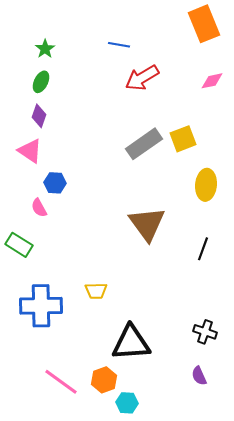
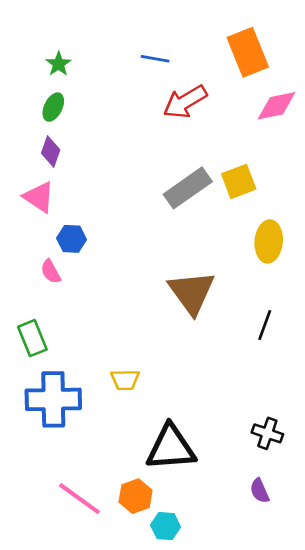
orange rectangle: (204, 24) -> (248, 52), moved
pink diamond: (212, 81) -> (277, 106), size x1.4
green rectangle: (19, 245) -> (32, 338), moved, turned 36

